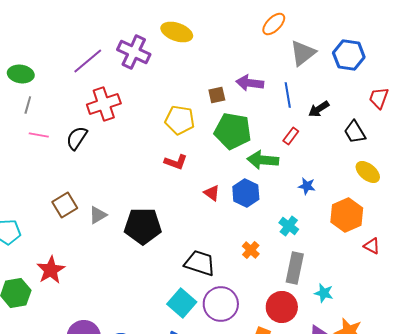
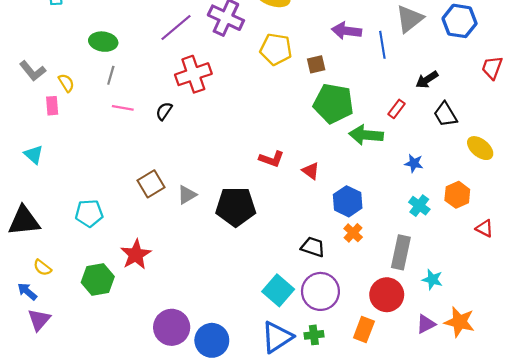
purple arrow: (250, 83) -> (347, 31), moved
blue line: (288, 95) -> (382, 45), moved
yellow pentagon: (180, 120) -> (276, 49), moved
black trapezoid: (355, 132) -> (445, 114), moved
black semicircle: (77, 138) -> (164, 111), size x0.7
red L-shape: (176, 162) -> (272, 159), moved
blue hexagon: (246, 193) -> (348, 201), moved
orange hexagon: (347, 215) -> (457, 195), size x0.7
cyan cross: (289, 226) -> (419, 206), moved
black trapezoid: (200, 263) -> (313, 247), moved, size x0.7

